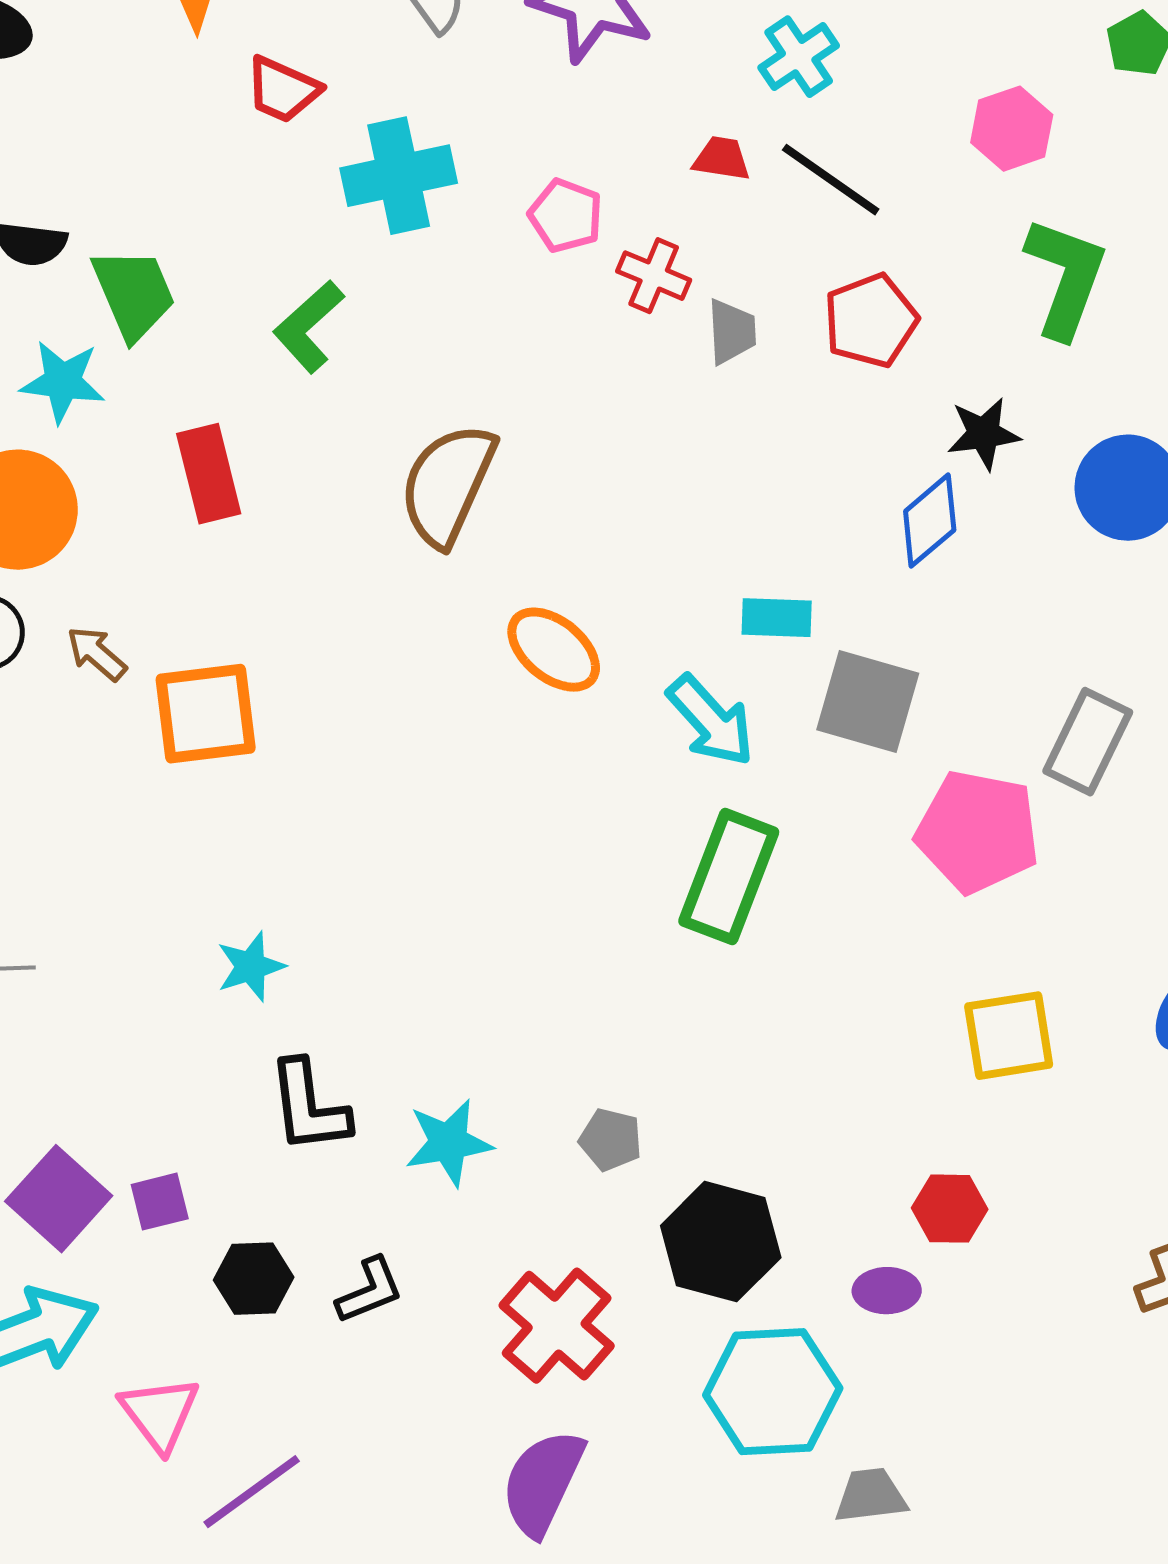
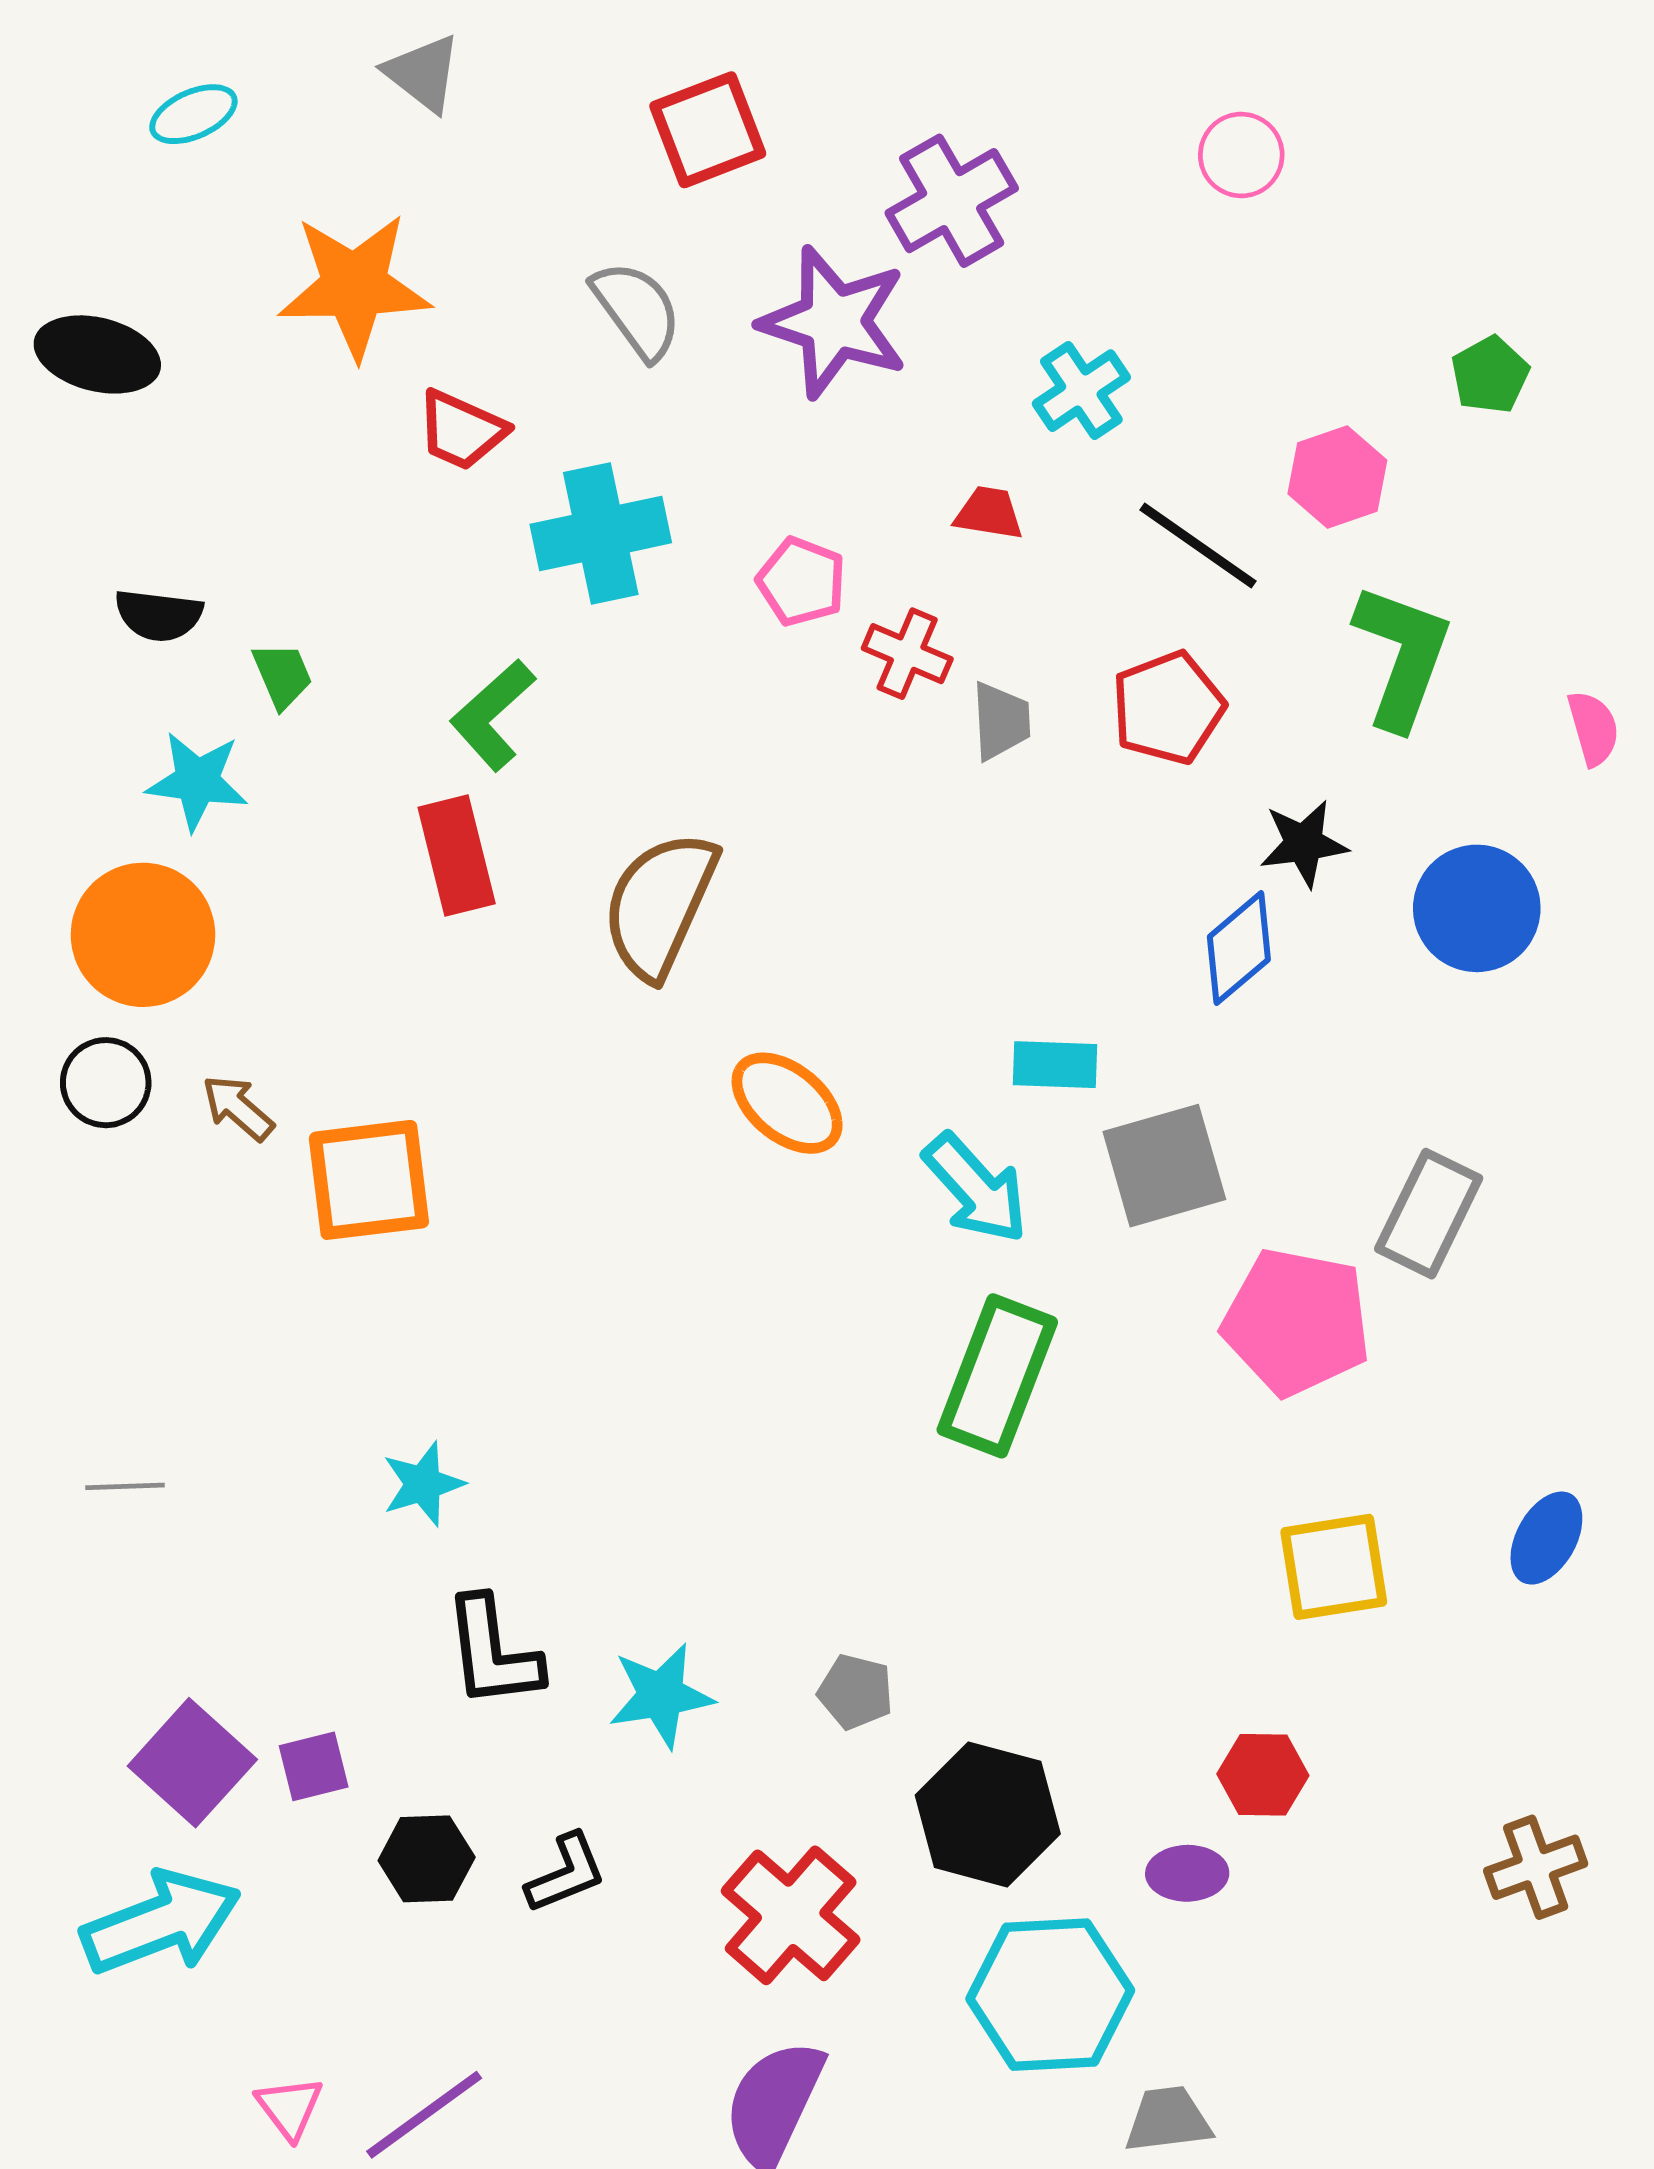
black line: (831, 180) -> (1198, 546), moved
green trapezoid: (134, 294) -> (282, 675), size x0.6
red rectangle: (209, 474) -> (457, 856), moved
gray square: (868, 702) -> (1164, 1166), turned -32
pink triangle: (160, 1414) -> (290, 2108), moved, size x0.7

